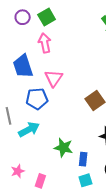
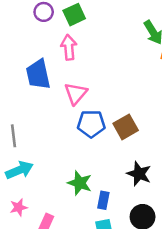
blue pentagon: (37, 99) -> (91, 124), moved
cyan arrow: (29, 129) -> (19, 170), moved

